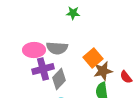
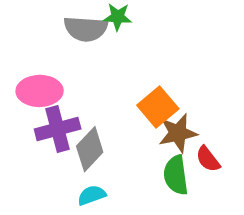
gray semicircle: (57, 48) -> (86, 29), moved
red semicircle: (126, 77) -> (208, 159), moved

